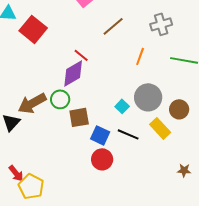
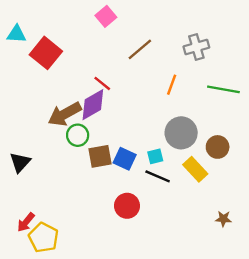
brown arrow: (32, 103) -> (65, 114), moved
cyan square: (122, 106) -> (155, 156), moved, turned 32
blue square: (100, 135) -> (125, 159), moved
red arrow: (16, 173) -> (26, 222), turned 78

